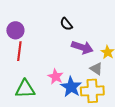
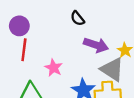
gray triangle: (96, 69) -> (112, 69), size x1.6
pink star: (56, 77) -> (54, 68), moved

